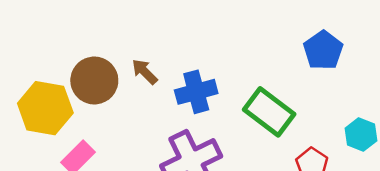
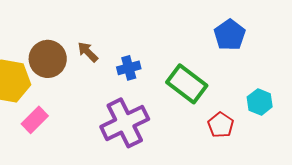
blue cross: (196, 92) -> (129, 68), size x0.7

